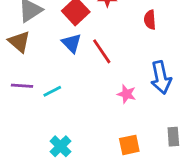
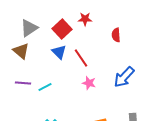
blue arrow: (161, 77) -> (124, 77), turned 55
pink star: (127, 94) -> (89, 83), moved

